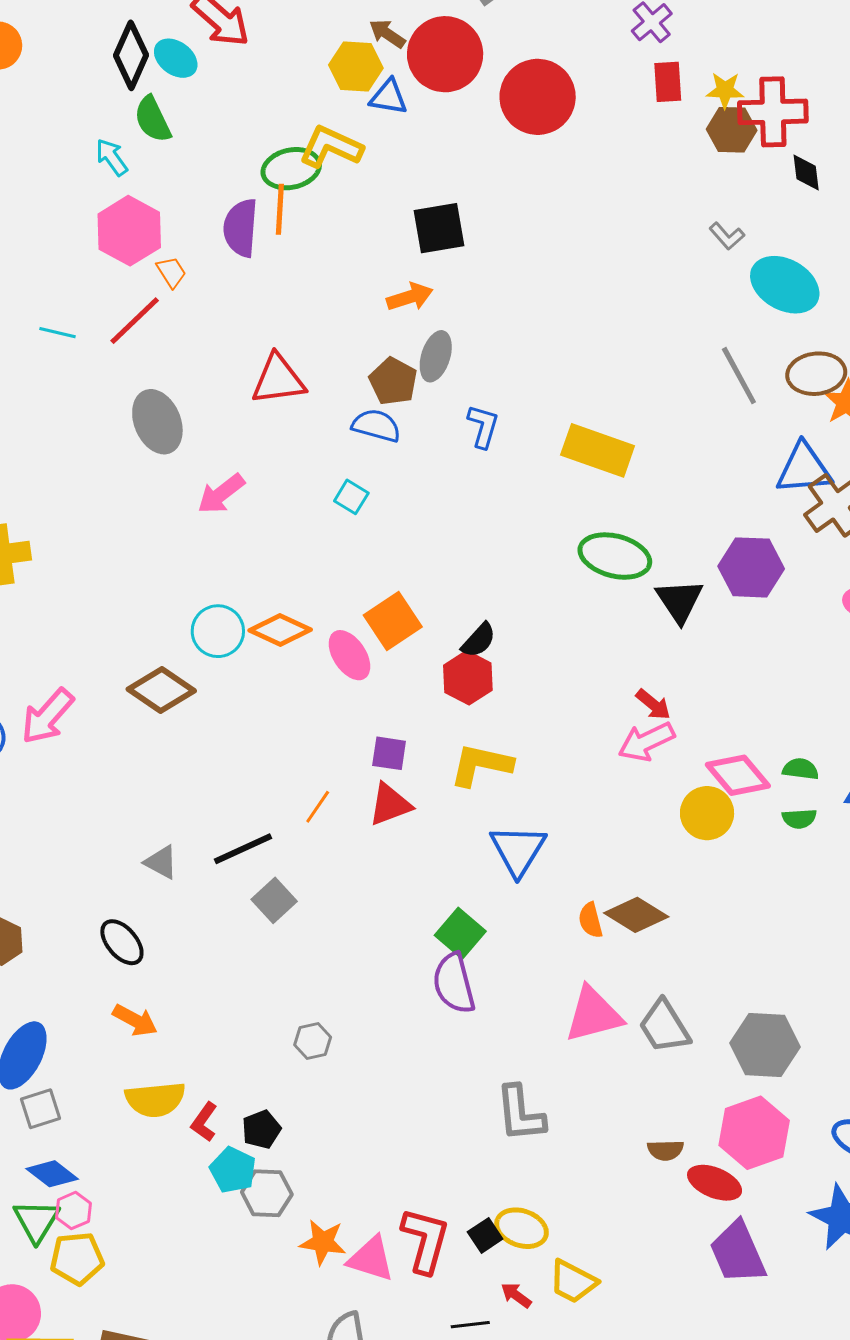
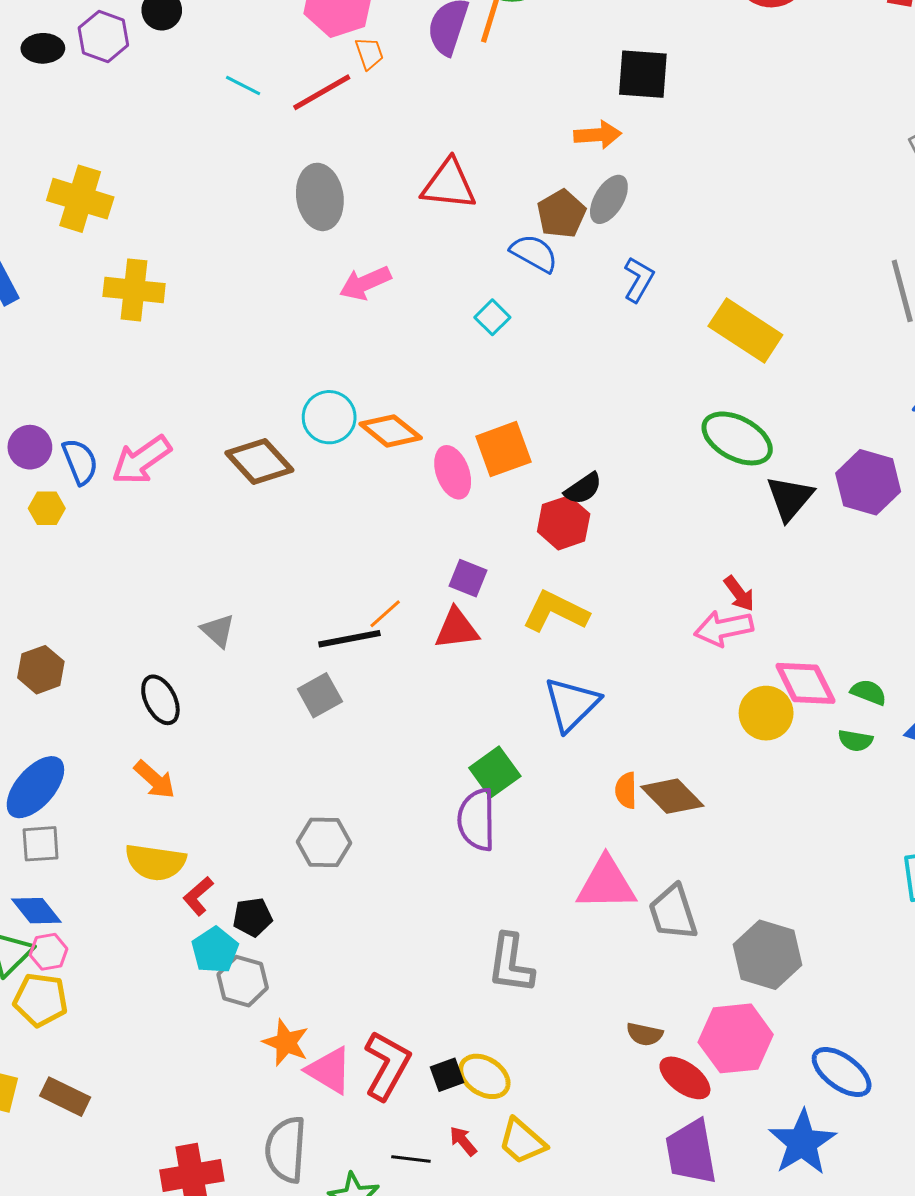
black line: (243, 849) -> (349, 639), moved
gray hexagon: (313, 1041) -> (324, 842), size x1.4

